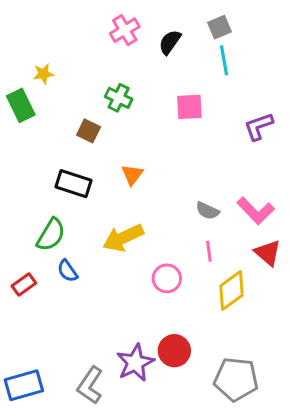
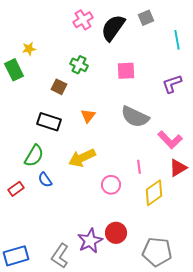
black semicircle: (170, 42) -> (113, 28), size x1.6
cyan line: (224, 60) -> (177, 40), moved
gray semicircle: (207, 211) -> (135, 117), moved, size x1.8
red triangle: (268, 253) -> (178, 168), turned 48

